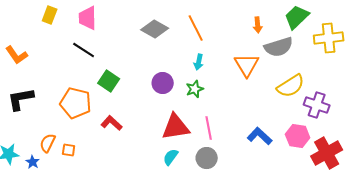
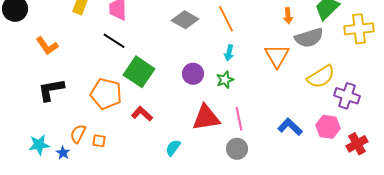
green square: (109, 81) -> (139, 72), size x1.4
red cross: (327, 153) -> (357, 144), size x0.7
cyan semicircle: (171, 157) -> (173, 148), moved

